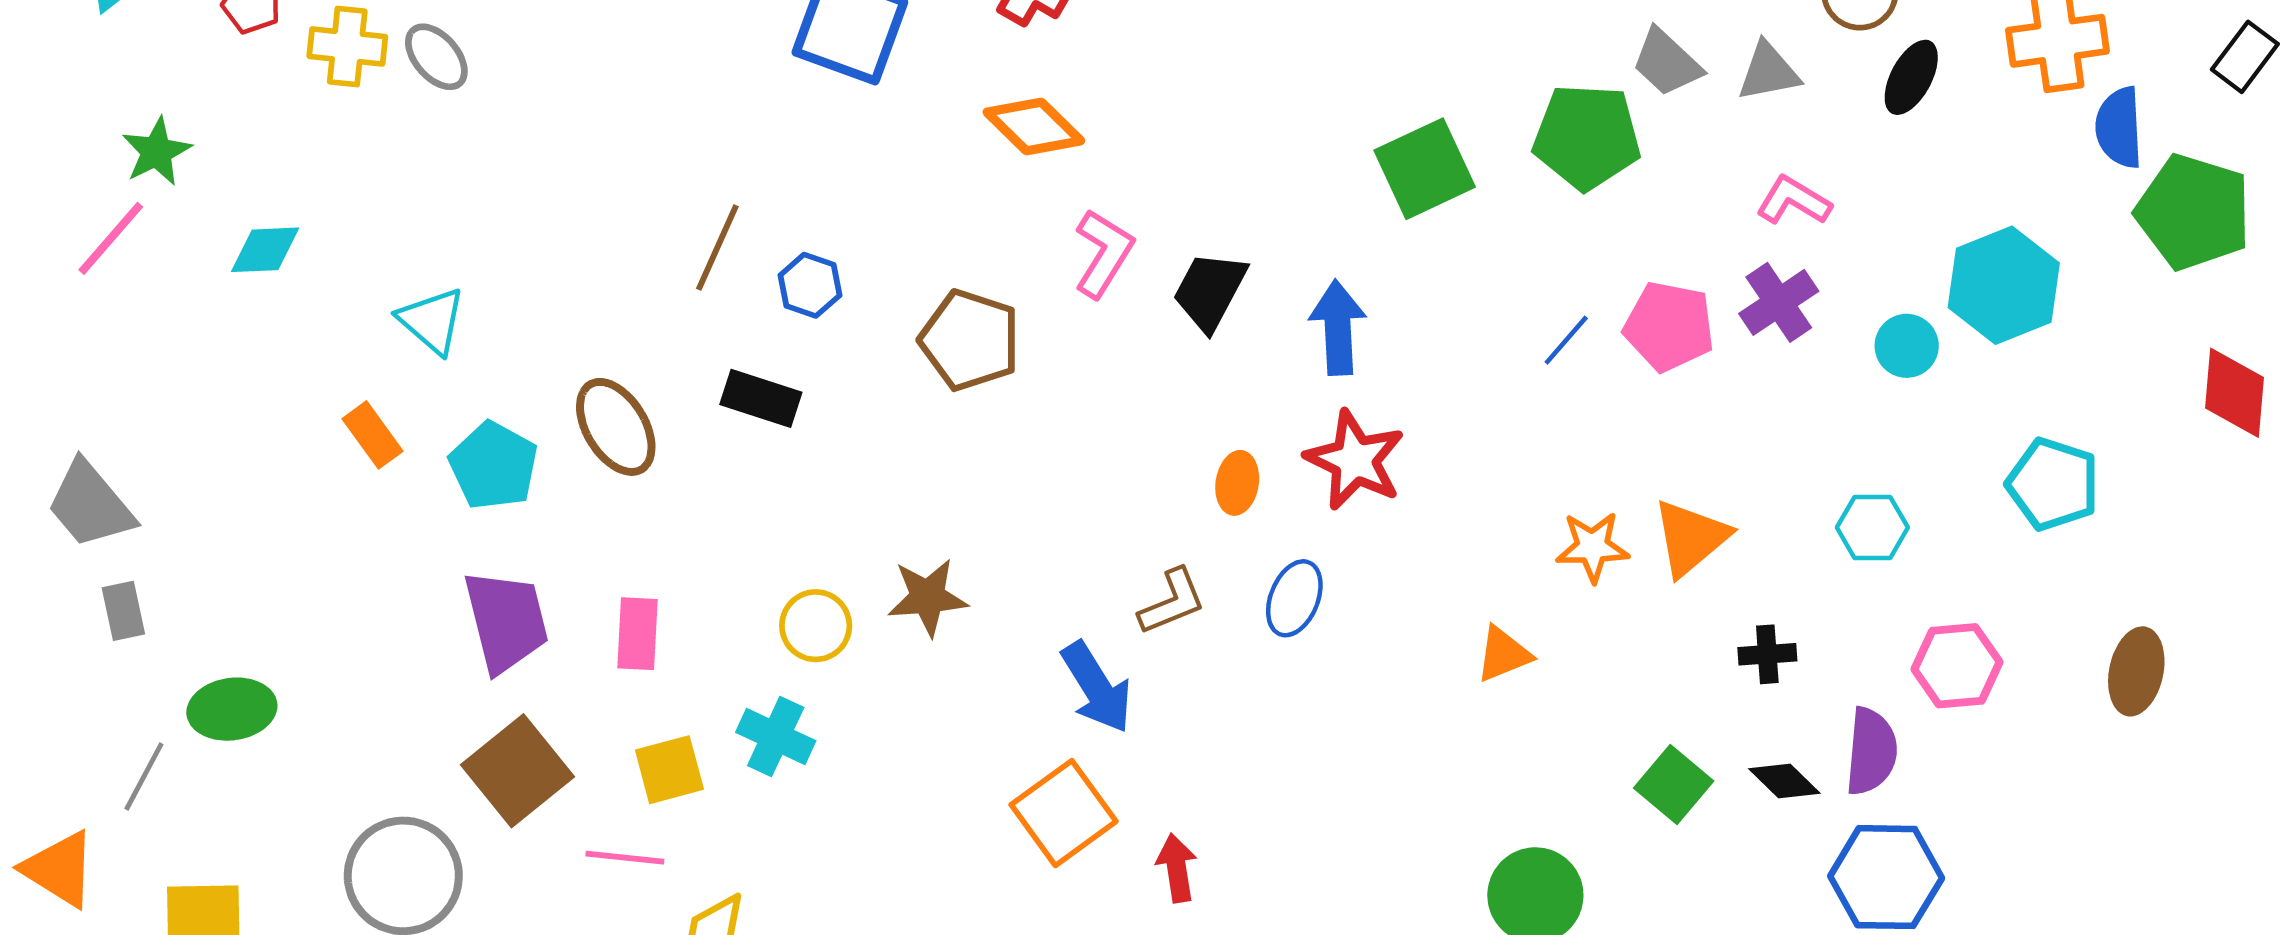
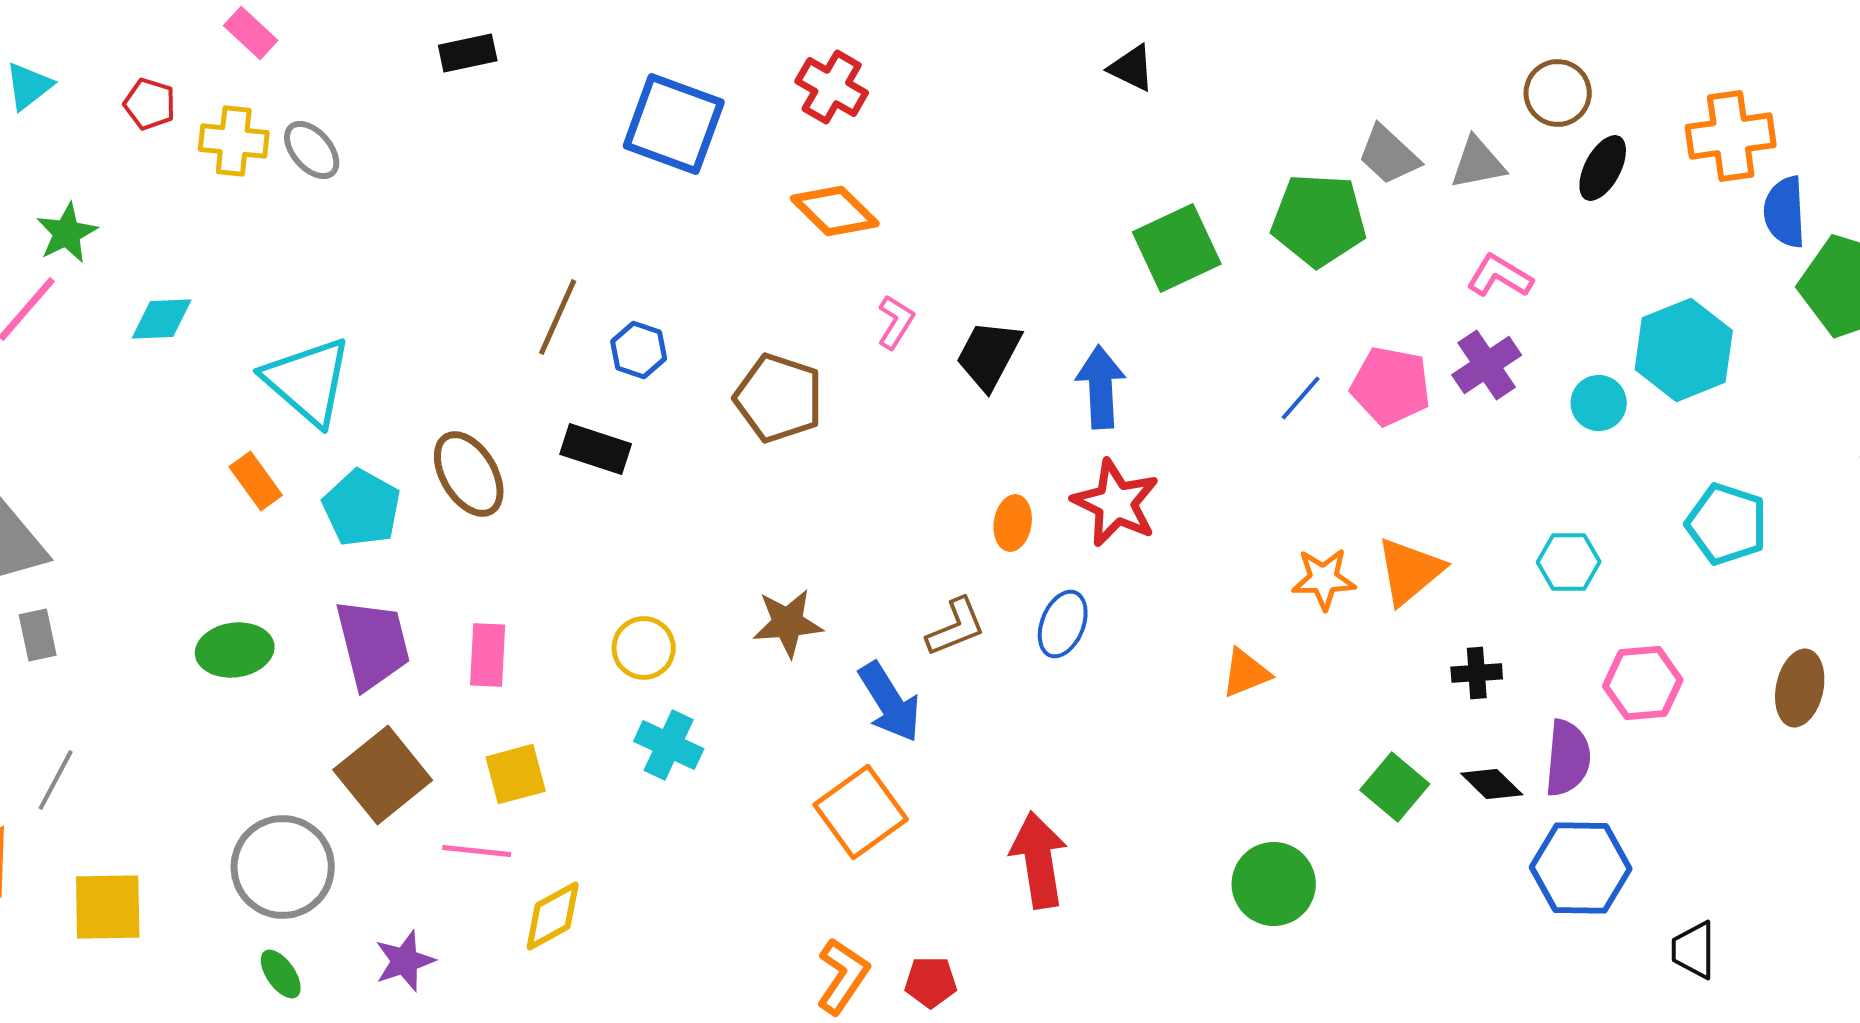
pink L-shape: (1104, 253) -> (896, 322), size x0.7
cyan triangle: (432, 321) -> (308, 381), size x1.5
brown star: (928, 597) -> (788, 623), moved
green ellipse: (232, 709) -> (235, 650), moved
cyan cross: (776, 737) -> (669, 745), moved
red arrow: (1177, 868) -> (1039, 860), moved, size x1.6

